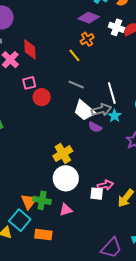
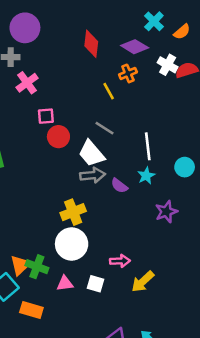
red diamond: (30, 49) -> (91, 44), moved
gray arrow: (101, 110) -> (93, 175), moved
white trapezoid: (84, 111) -> (92, 154), moved
white square: (97, 194) -> (95, 284), moved

